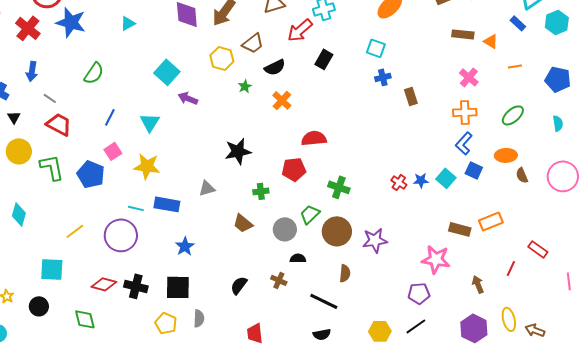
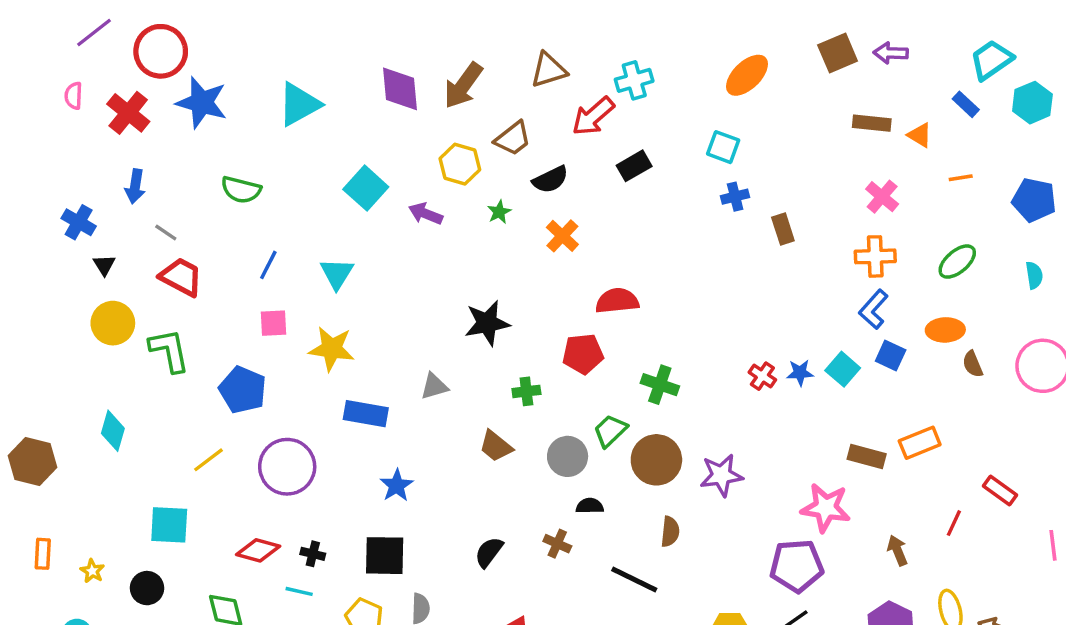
cyan triangle: (128, 23) -> (299, 104), size x1.8
black rectangle: (324, 59) -> (634, 166), turned 30
green semicircle: (94, 73) -> (241, 190), turned 70
purple arrow: (188, 98) -> (426, 214), moved
pink square: (113, 151) -> (273, 323), turned 30
blue pentagon: (91, 174) -> (243, 390), moved
cyan line: (136, 208) -> (299, 591), moved
black cross: (136, 286) -> (313, 554), size x0.6
purple pentagon: (419, 293) -> (797, 566), size x1.4

